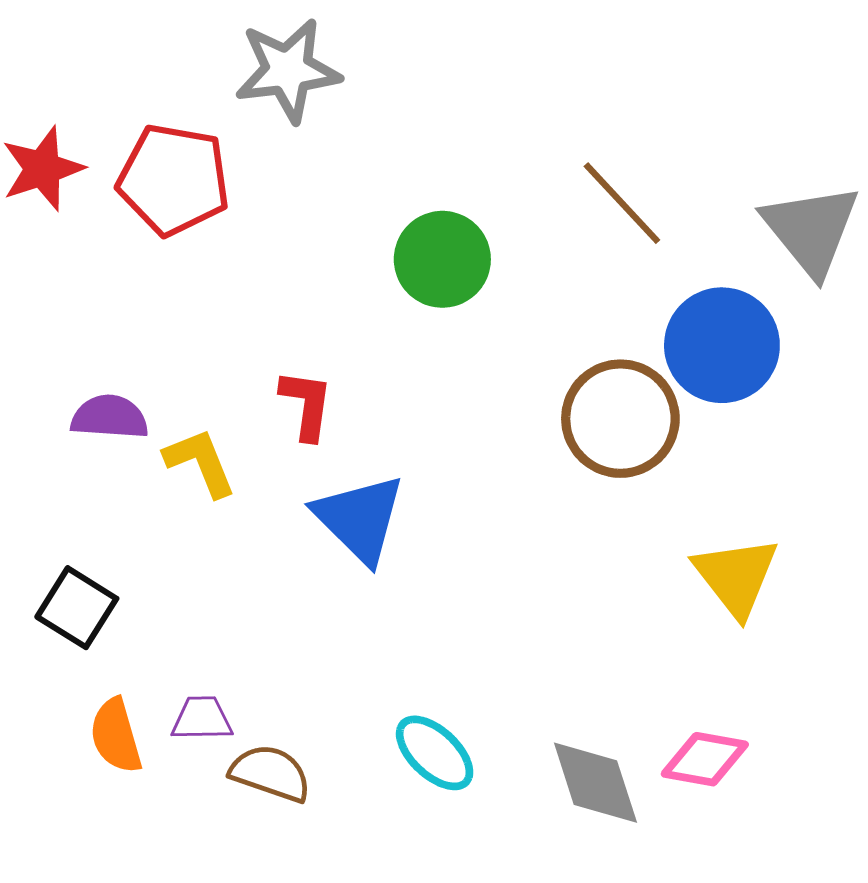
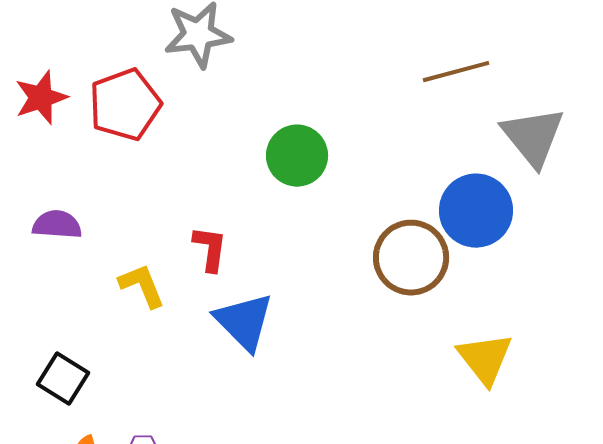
red pentagon: (174, 180) -> (125, 105), turned -30
brown line: (622, 203) -> (456, 72), moved, turned -62
purple semicircle: (110, 417) -> (57, 225), moved

